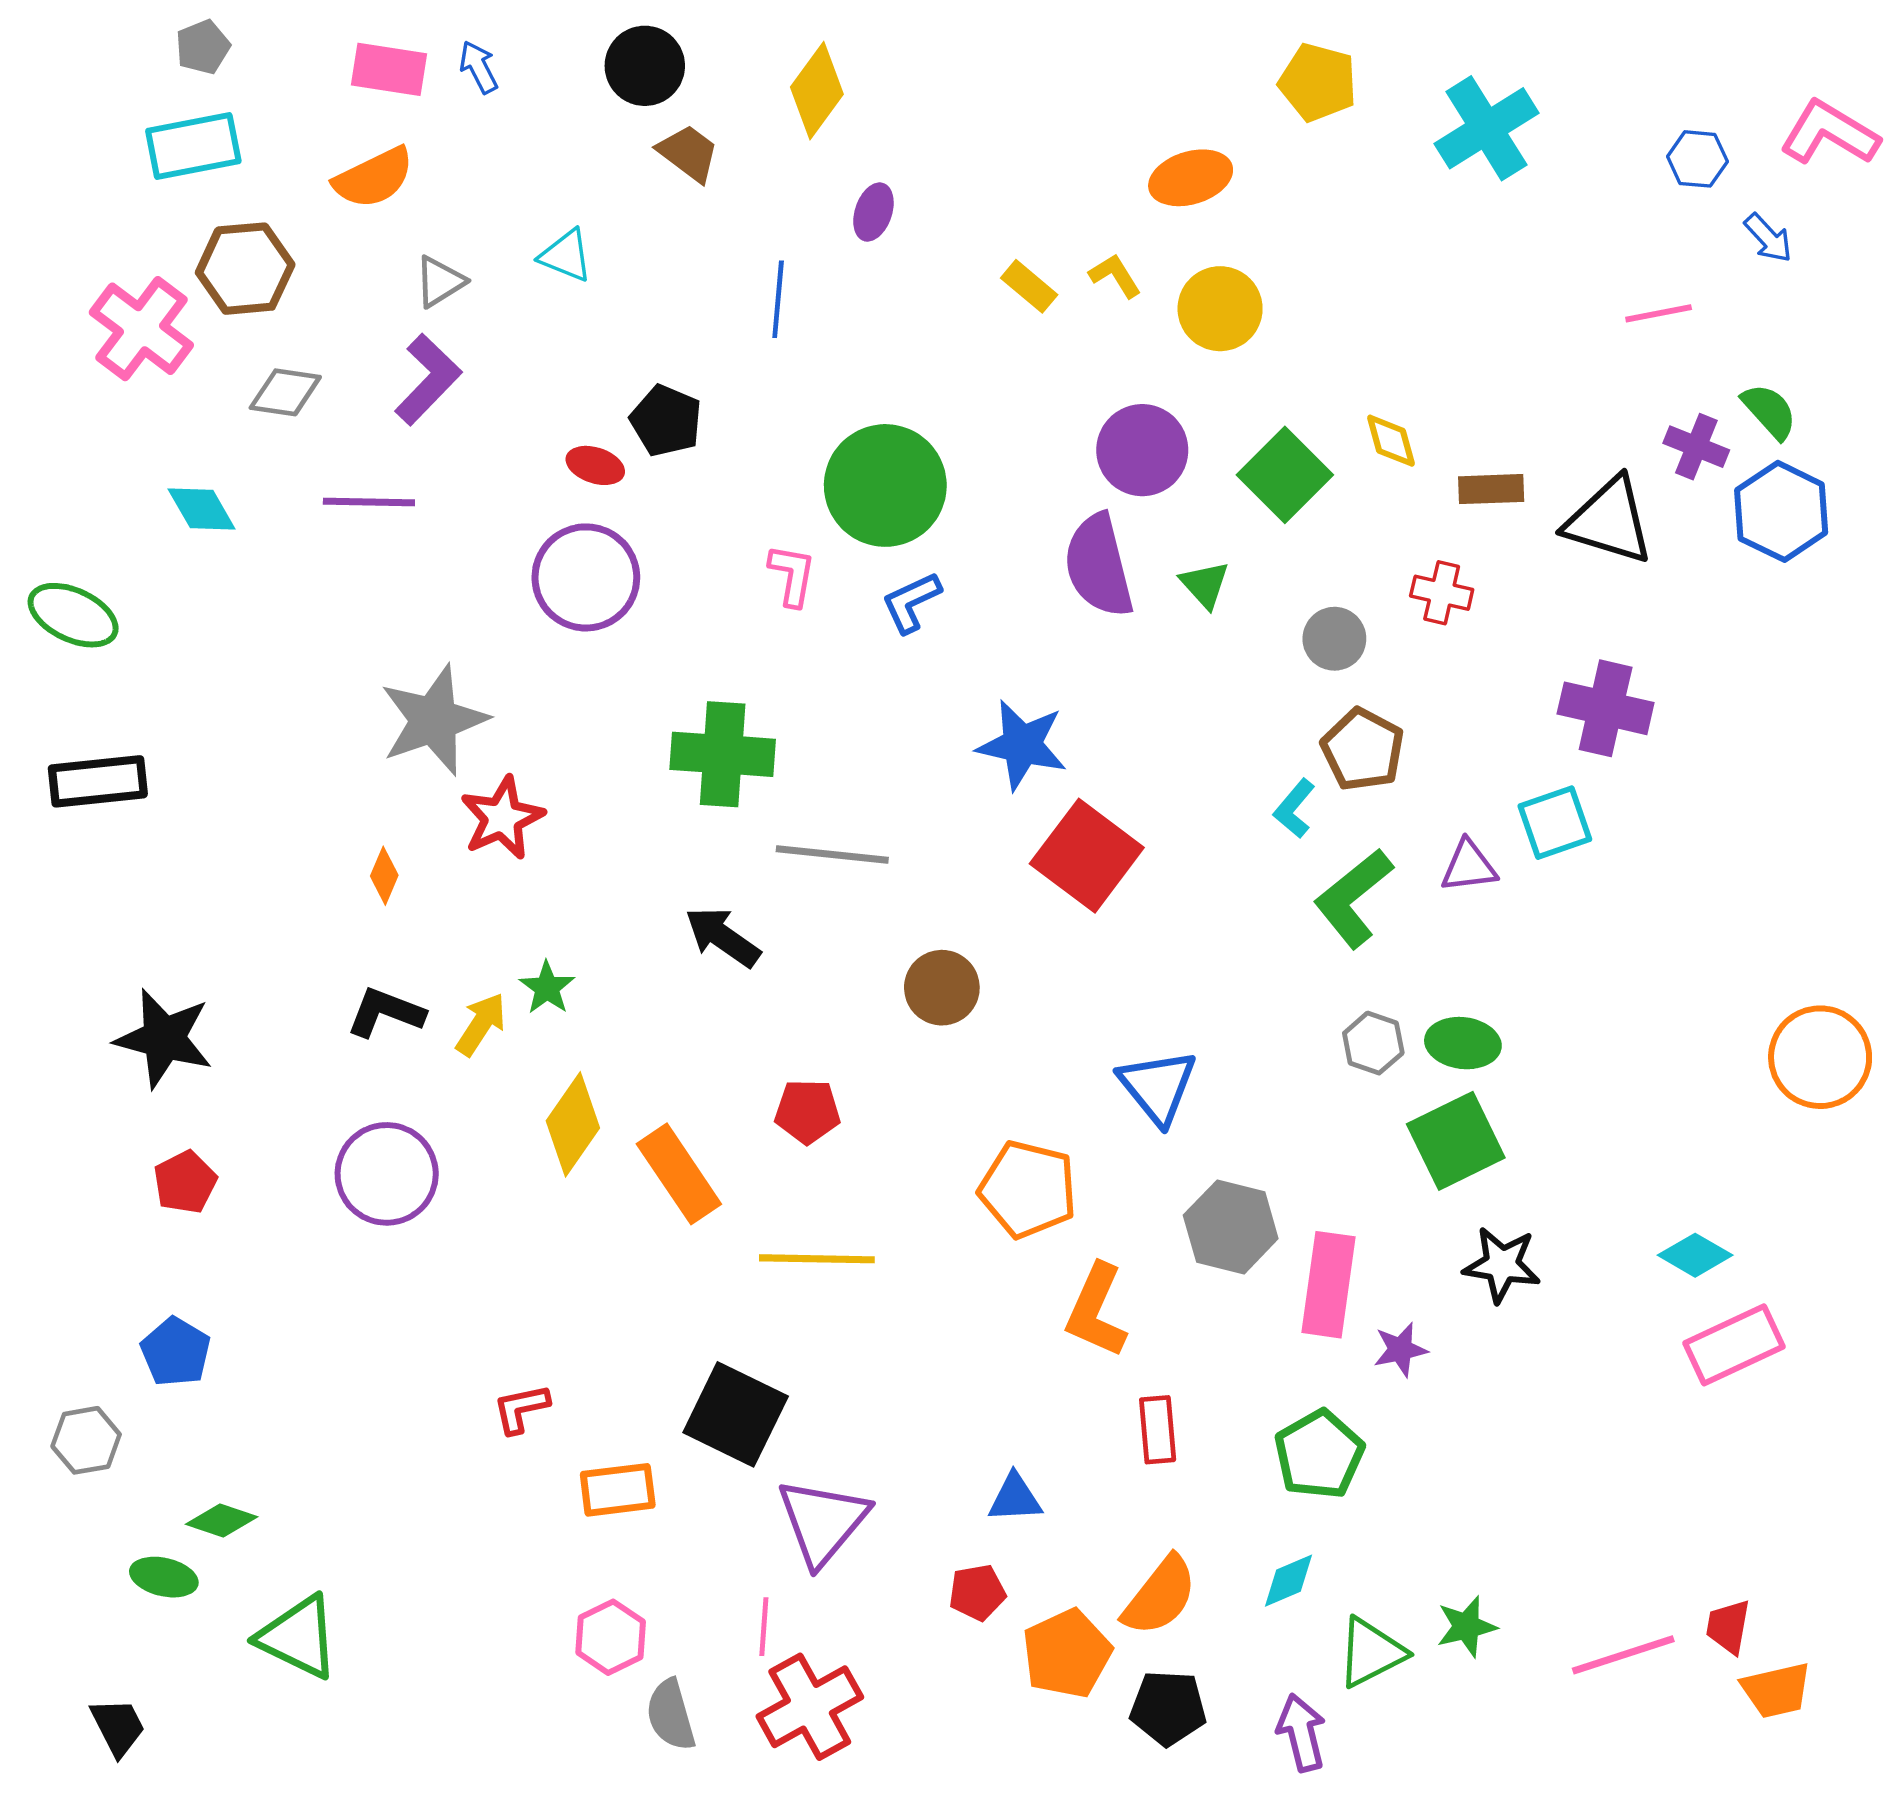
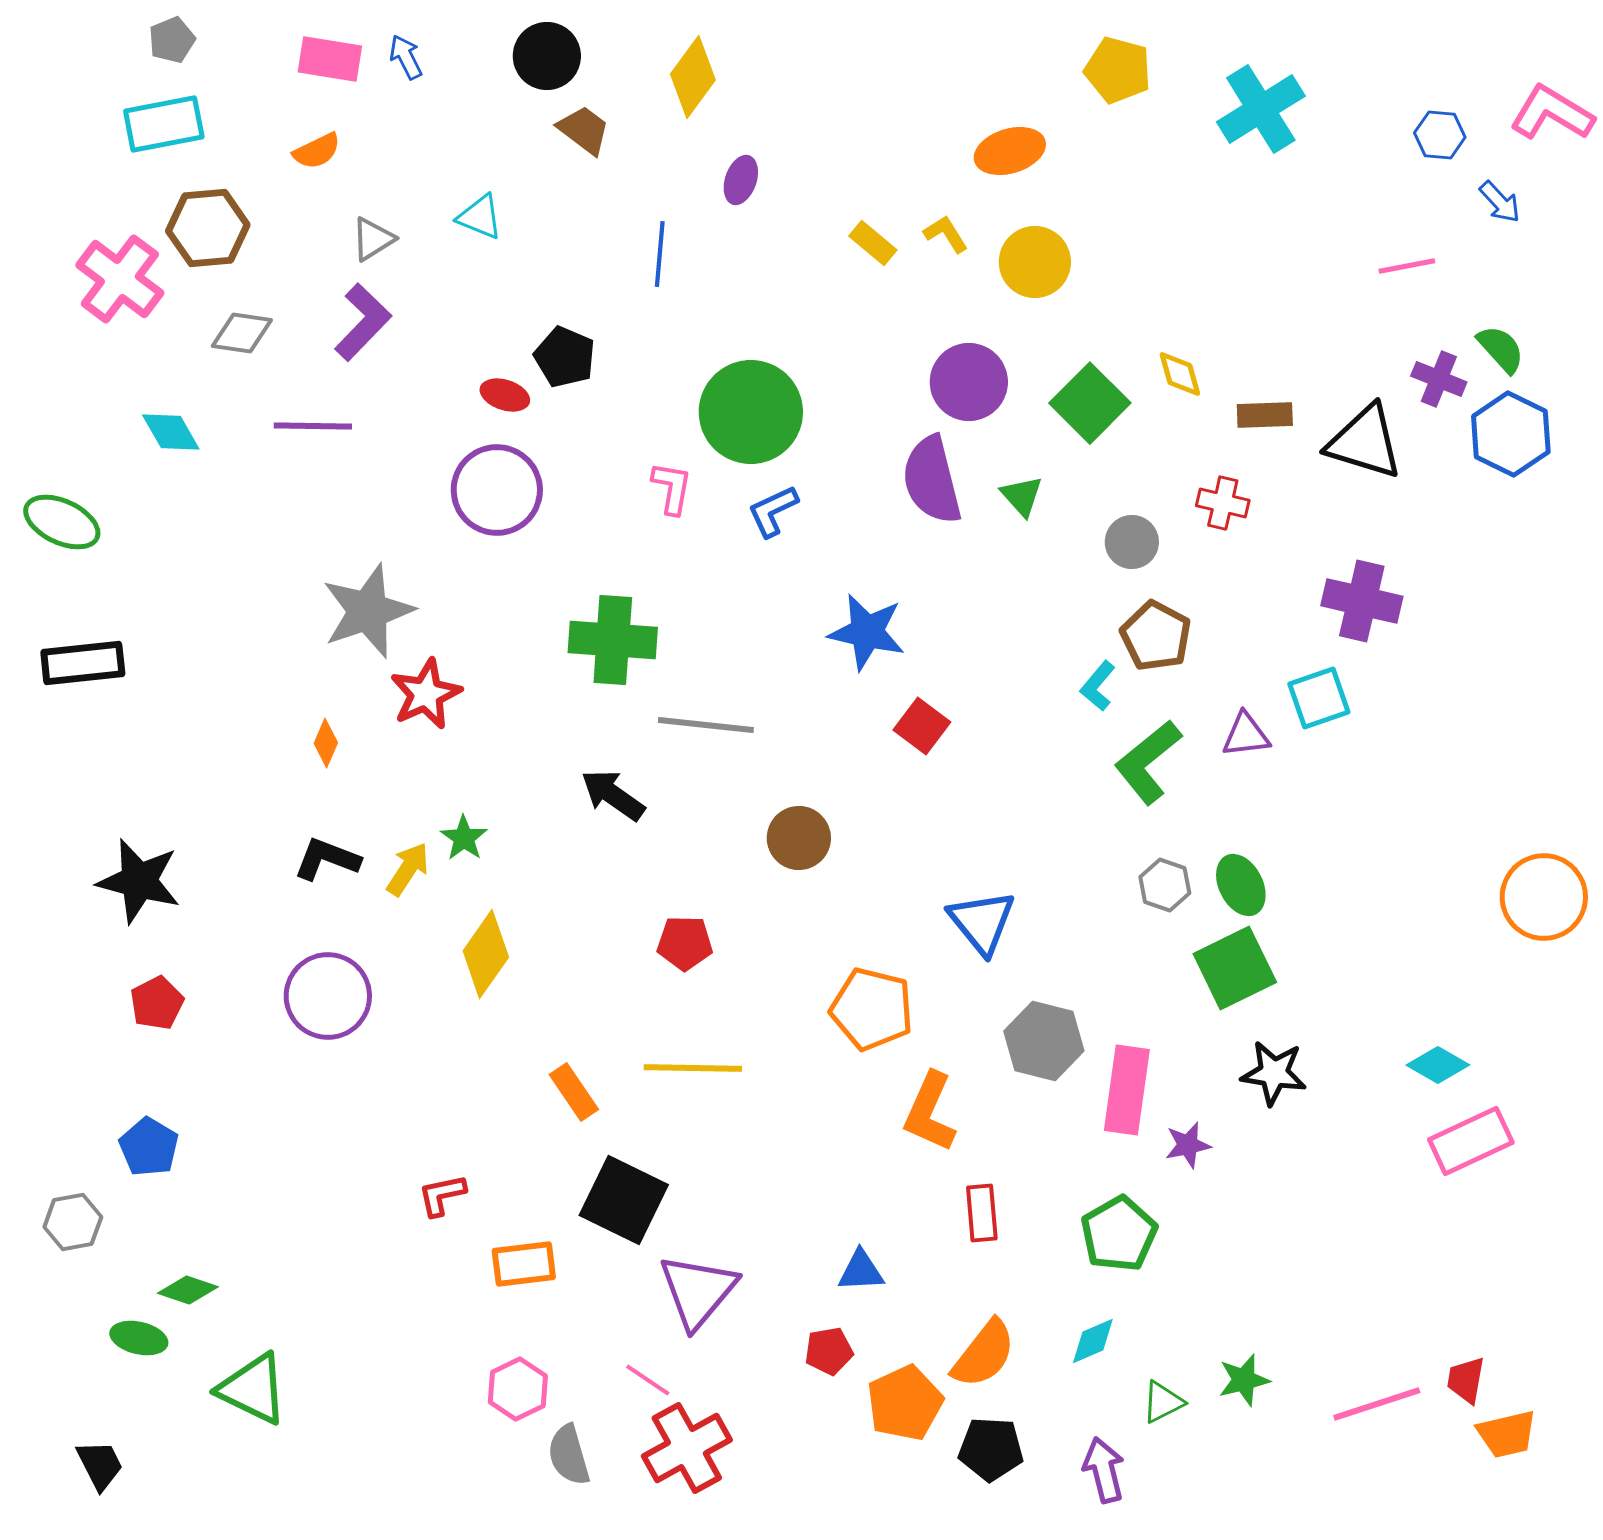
orange semicircle: (374, 178) -> (317, 151), size x0.7
red square: (1087, 856) -> (922, 726), size x0.6
green ellipse: (1463, 1043) -> (1241, 885), turned 56
orange rectangle: (679, 1174) -> (574, 1092), moved, size x0.7
pink line: (764, 1627) -> (648, 1380), turned -60
green triangle: (1371, 1653) -> (1163, 1402), size x0.7

